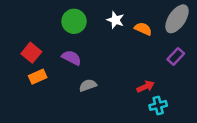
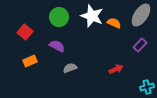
white star: (115, 20) -> (92, 16), size x1.6
red square: (31, 53) -> (25, 32), moved
cyan cross: (158, 105) -> (147, 87), moved

